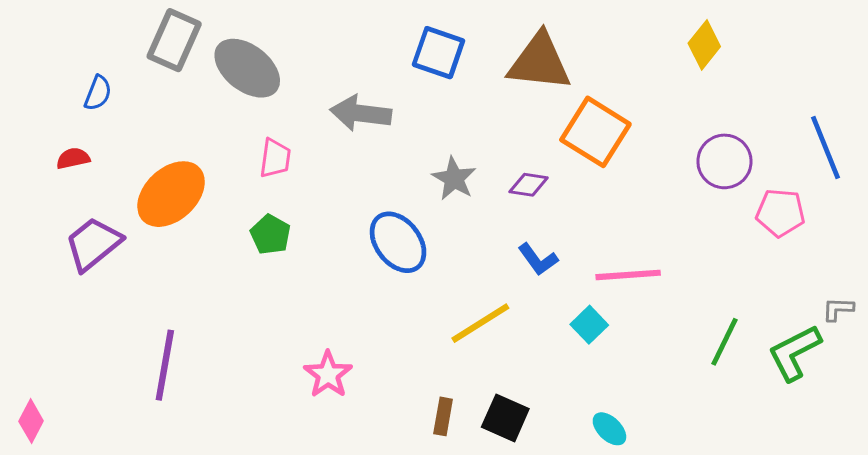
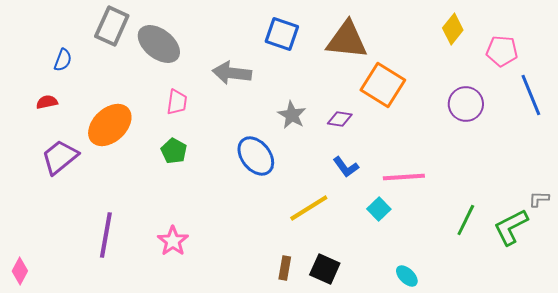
pink pentagon: (780, 213) -> (502, 51), moved
pink star: (328, 374) -> (173, 241), moved
cyan ellipse: (609, 429) -> (407, 276), moved

